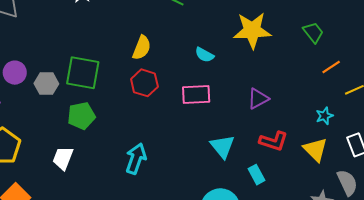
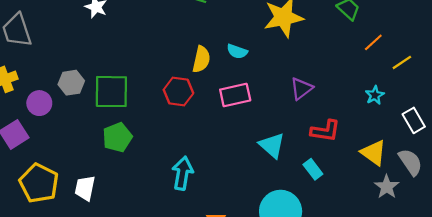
yellow semicircle: (142, 48) -> (201, 59), moved
gray hexagon: (46, 84) -> (71, 83), moved
yellow triangle: (315, 150) -> (374, 153), moved
white trapezoid: (63, 158) -> (85, 188), moved

